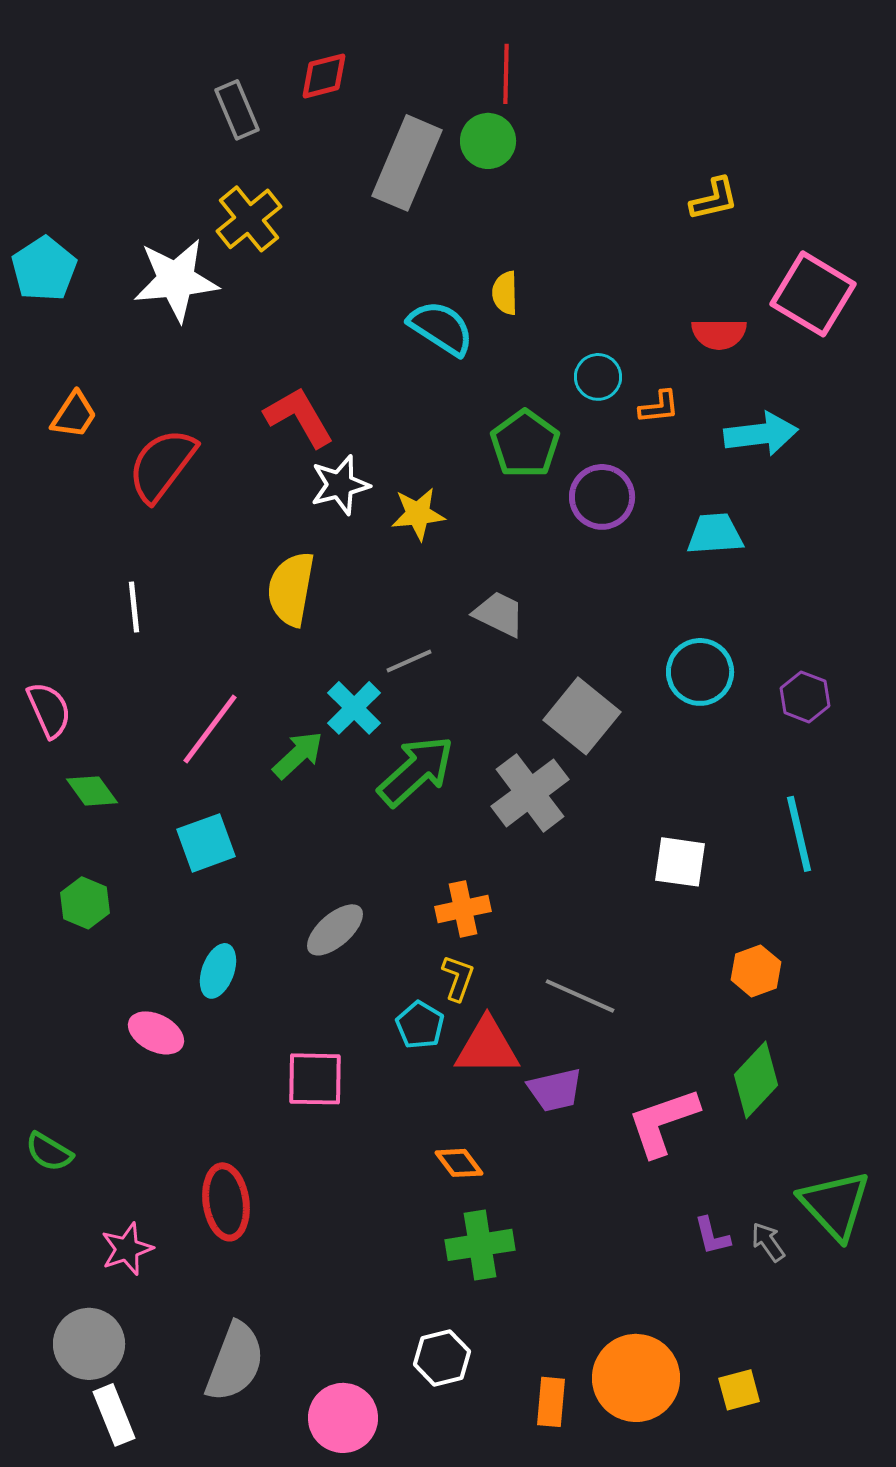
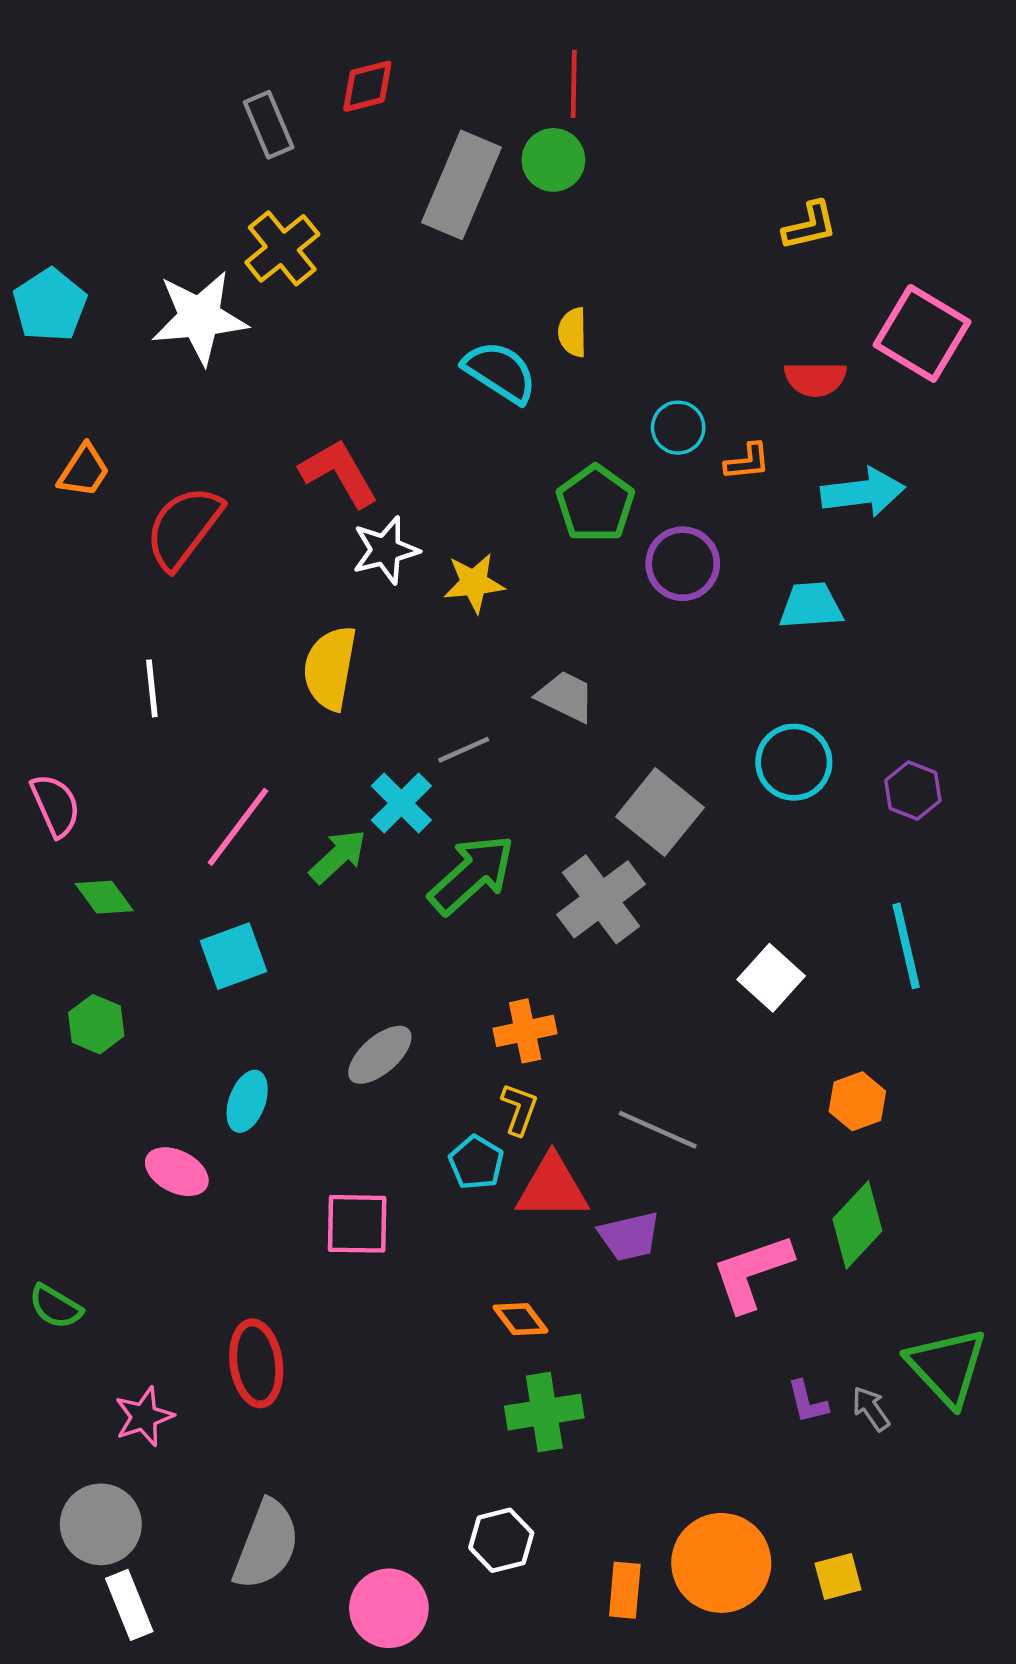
white square: (680, 862) -> (771, 978), turned 34

